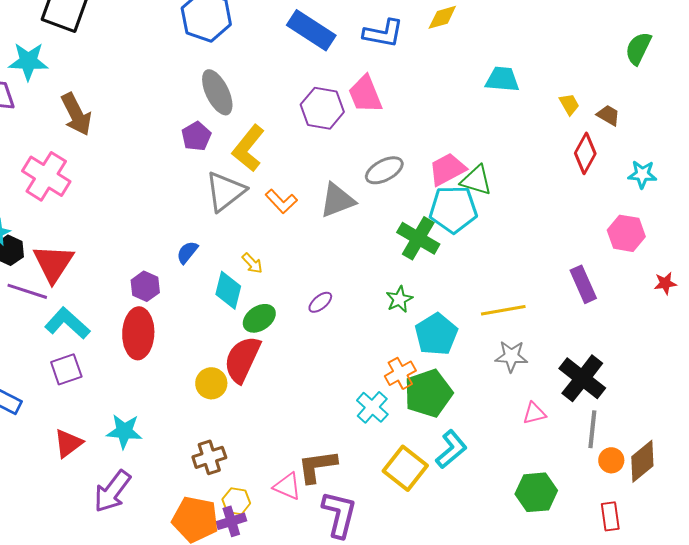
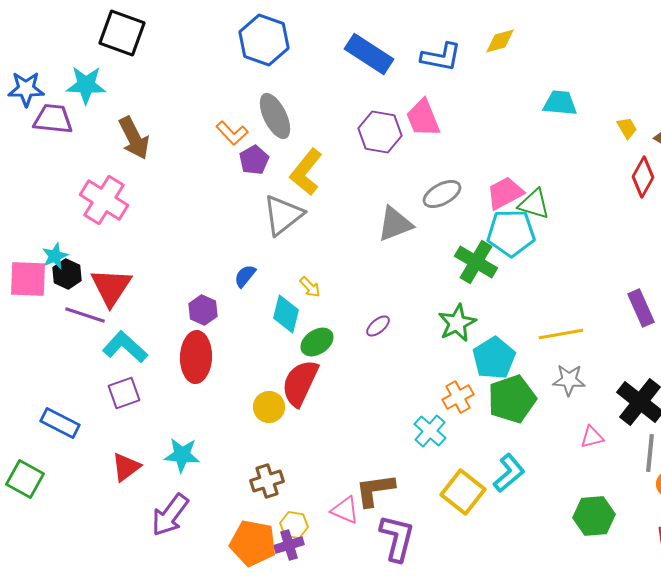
orange L-shape: (281, 201) -> (232, 133), moved
green star: (399, 299) -> (457, 323), size x1.4
green pentagon: (428, 393) -> (512, 399), moved

